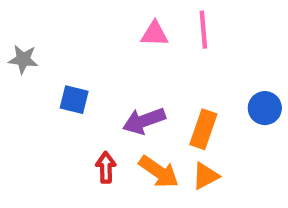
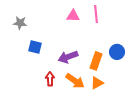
gray star: (23, 59) -> (20, 23), moved
blue circle: (265, 108) -> (117, 52), moved

